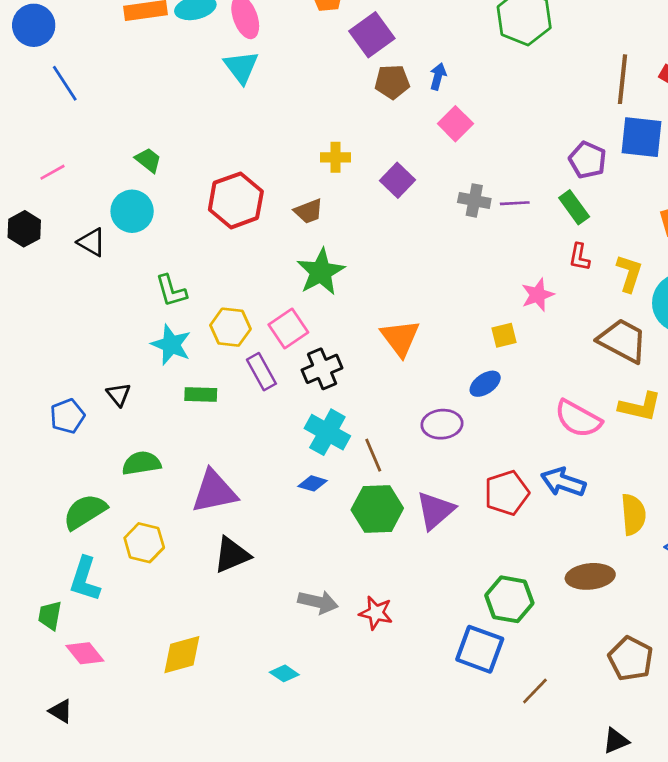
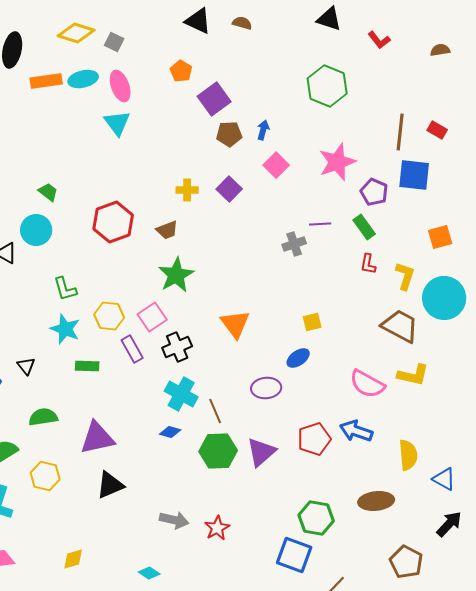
purple square: (398, 180) -> (229, 189), moved
gray cross: (474, 200) -> (294, 244), moved, turned -30
pink star: (538, 295) -> (337, 162), moved, size x1.5
red star: (376, 613) -> (217, 528), turned 30
yellow diamond: (182, 655) -> (73, 559), size x0.7

